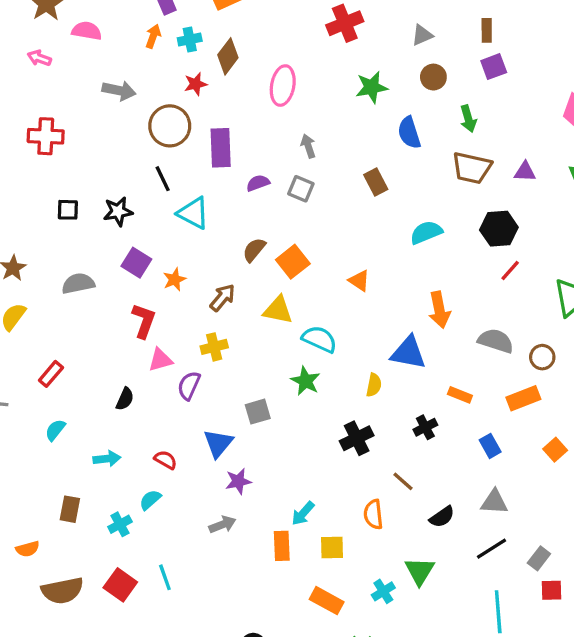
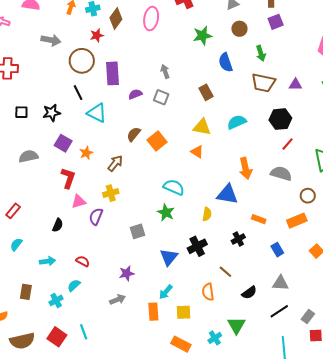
pink ellipse: (283, 86) -> (151, 19), moved
yellow triangle: (278, 310) -> (202, 127), moved
gray semicircle: (496, 341) -> (281, 173), moved
blue triangle: (218, 443) -> (169, 257), moved

